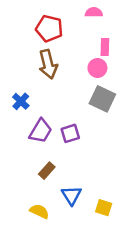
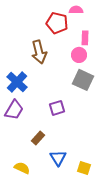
red pentagon: (49, 28) -> (57, 23), moved
blue cross: (21, 101) -> (17, 82), size x1.5
purple trapezoid: (41, 131) -> (14, 110), moved
yellow semicircle: (39, 211) -> (22, 168), moved

